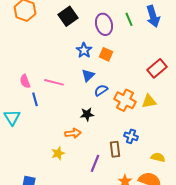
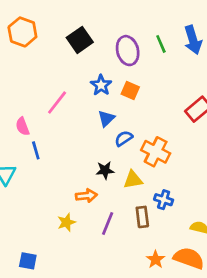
pink line: (54, 82) -> (57, 102), moved, turned -66
yellow triangle: (149, 101) -> (133, 180), moved
purple line: (95, 163) -> (108, 224), moved

